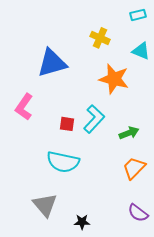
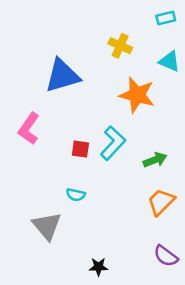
cyan semicircle: (63, 162) -> (76, 195), size x0.5
gray triangle: (45, 205) -> (47, 226), moved

